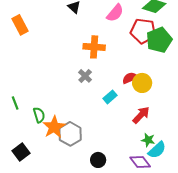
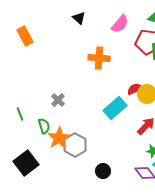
gray cross: (85, 76) -> (58, 100), moved
cyan rectangle: (110, 97) -> (115, 108), size x1.6
black square: (21, 152) -> (26, 163), size x1.4

